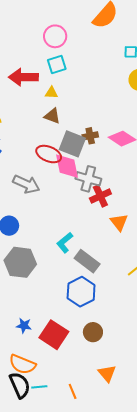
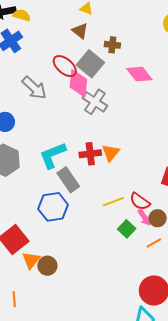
brown cross: (90, 136) -> (112, 45), moved
red cross: (100, 196) -> (90, 154), moved
cyan L-shape: (65, 243) -> (53, 155), size x1.4
brown circle: (93, 332) -> (47, 266), moved
orange triangle: (107, 373) -> (31, 260), moved

